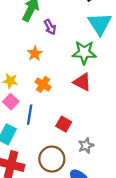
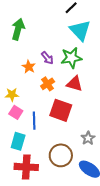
purple arrow: (50, 27) -> (47, 58), moved
orange cross: (43, 84) -> (48, 84), moved, turned 32
red square: (64, 124) -> (61, 110), moved, size x1.6

